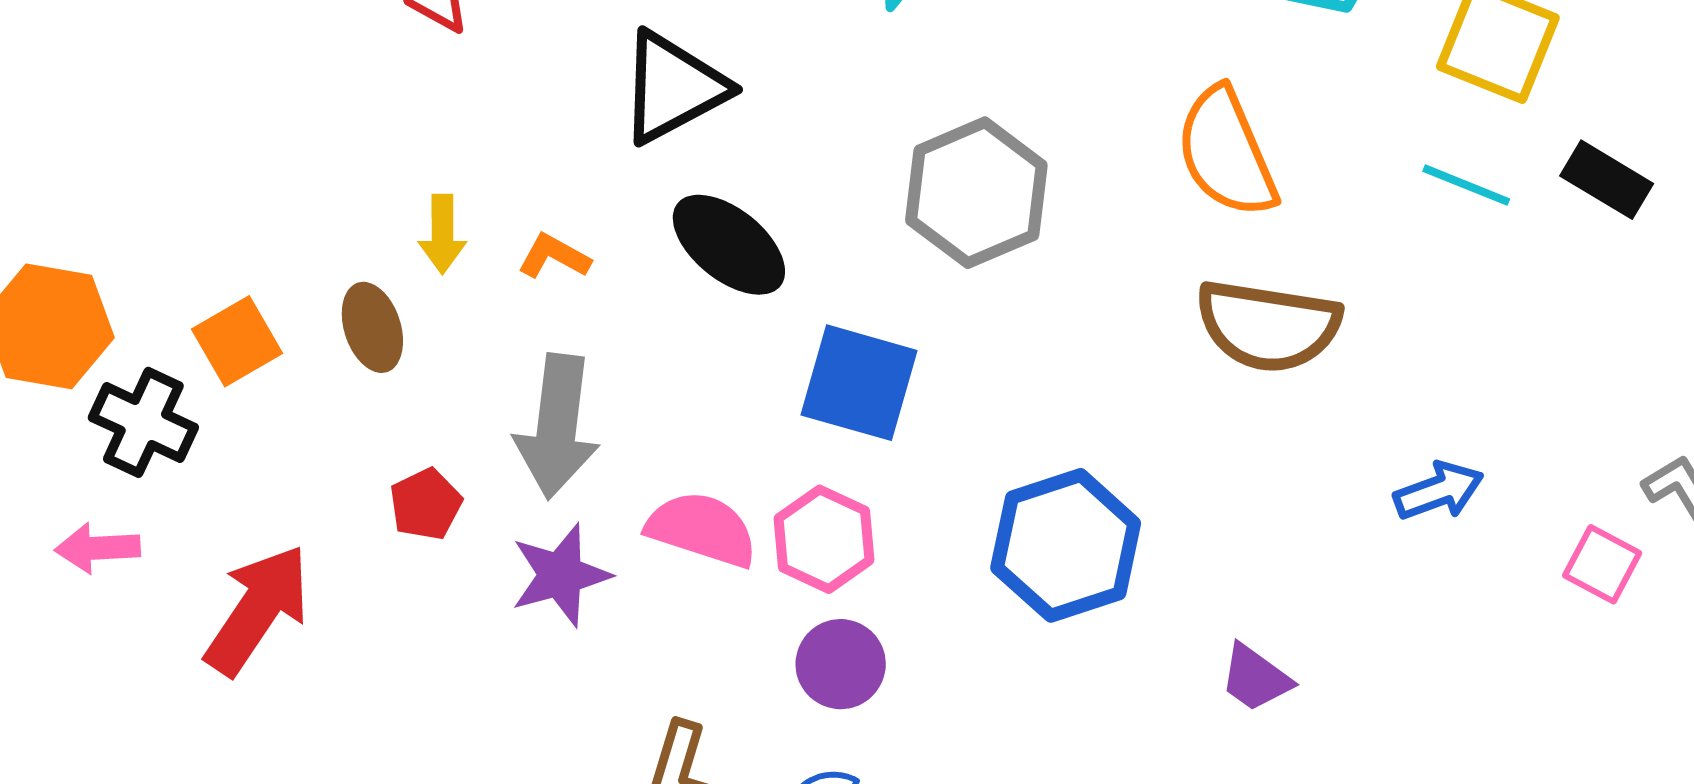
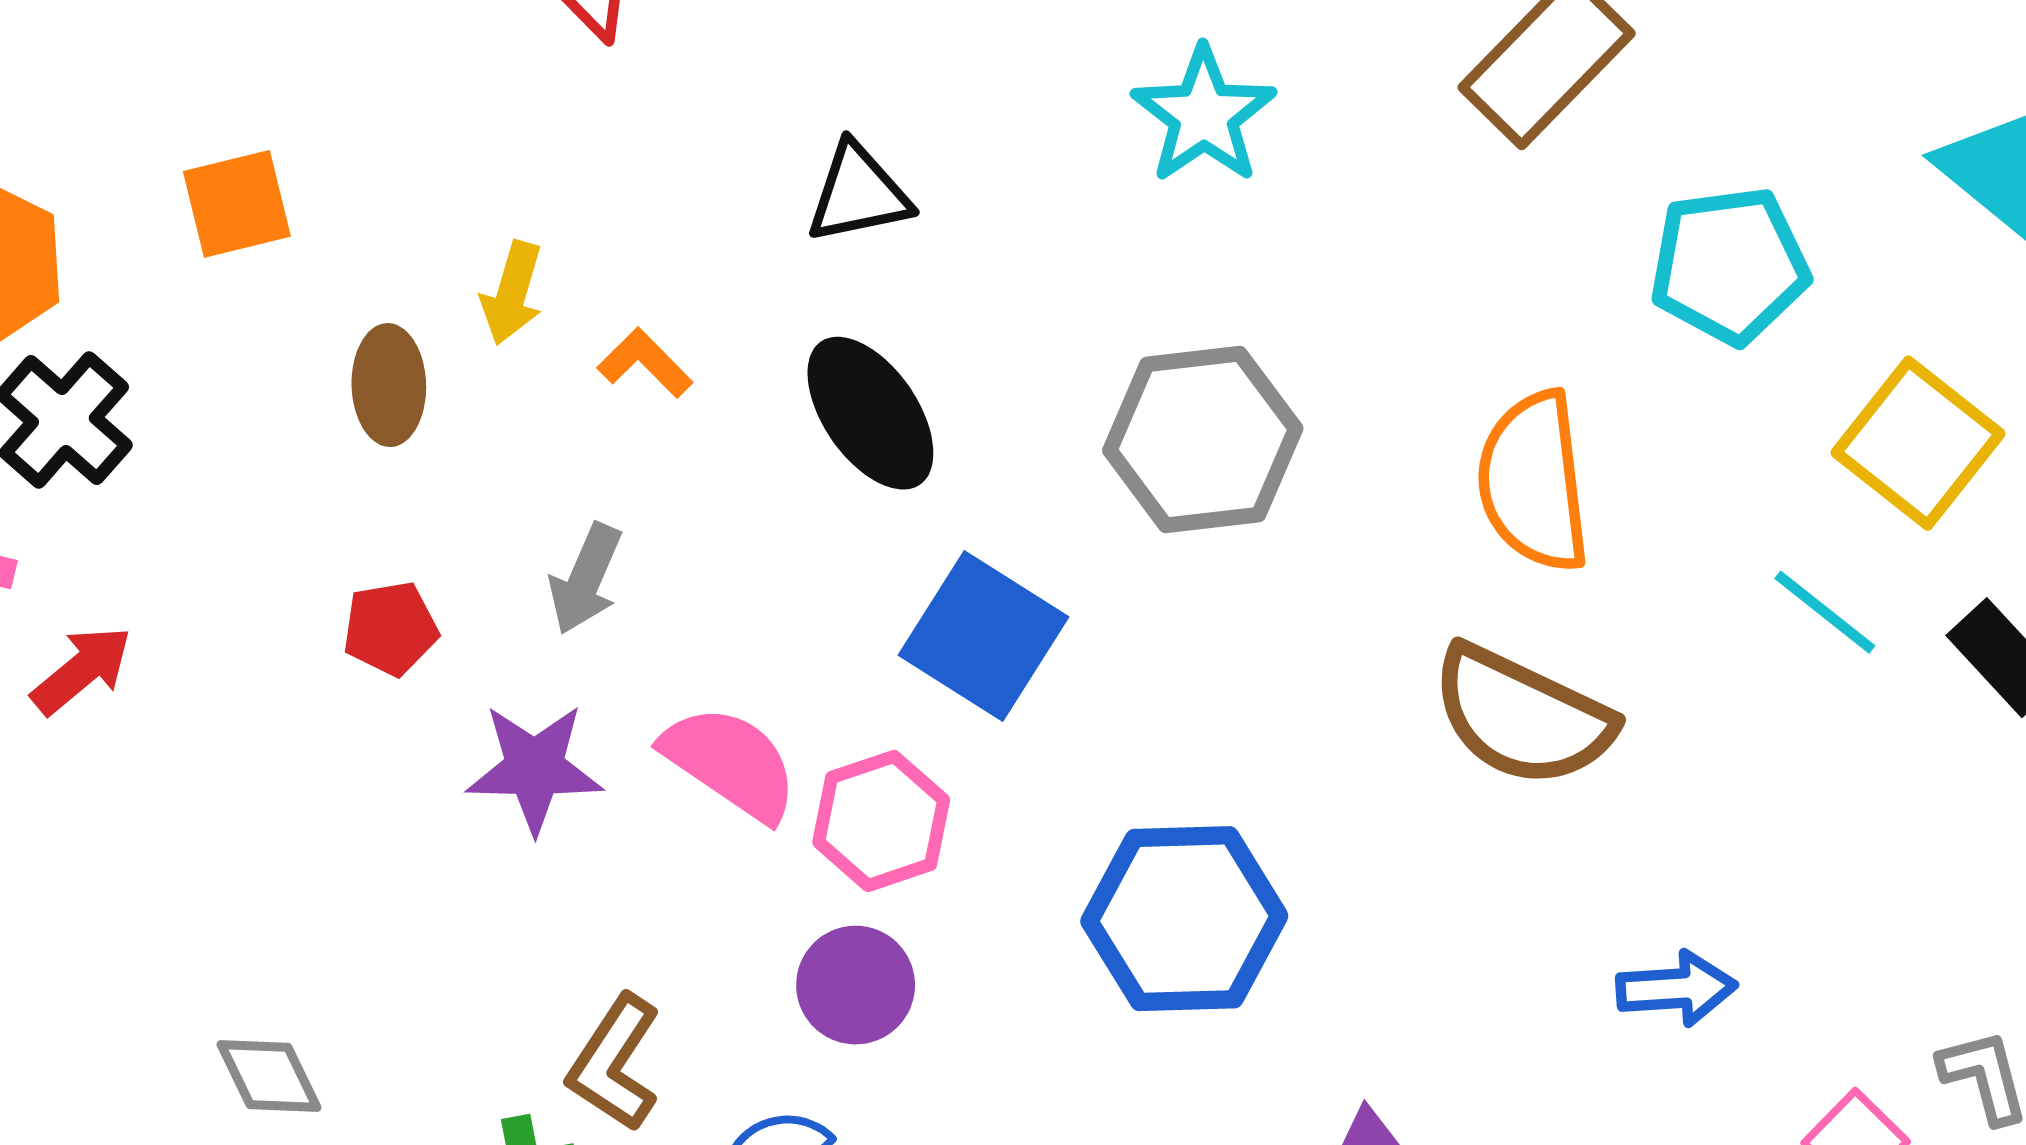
black triangle: (673, 87) -> (858, 193), size x0.7
orange square: (237, 341) -> (237, 204), moved
gray arrow: (557, 426) -> (586, 579), size x0.6
red arrow: (257, 610) -> (82, 670), moved, size x0.6

